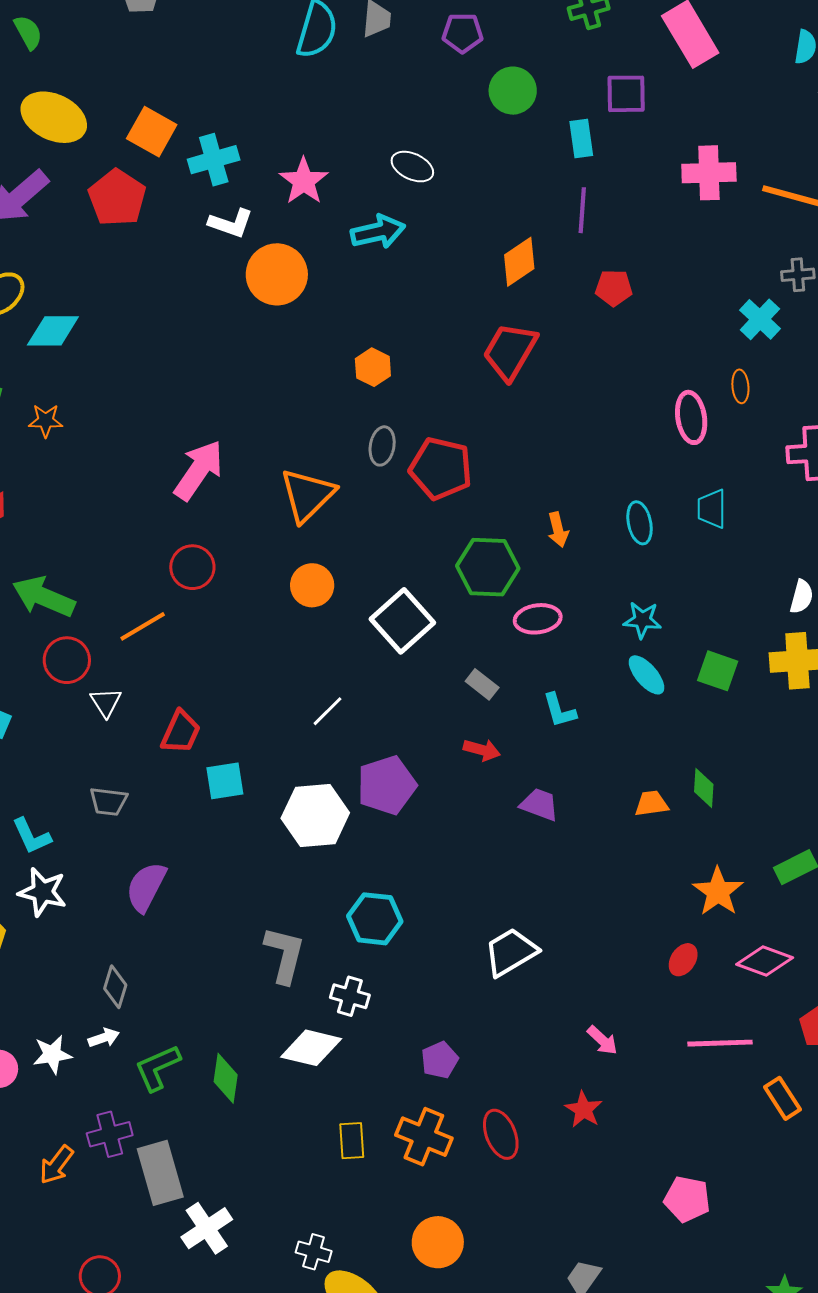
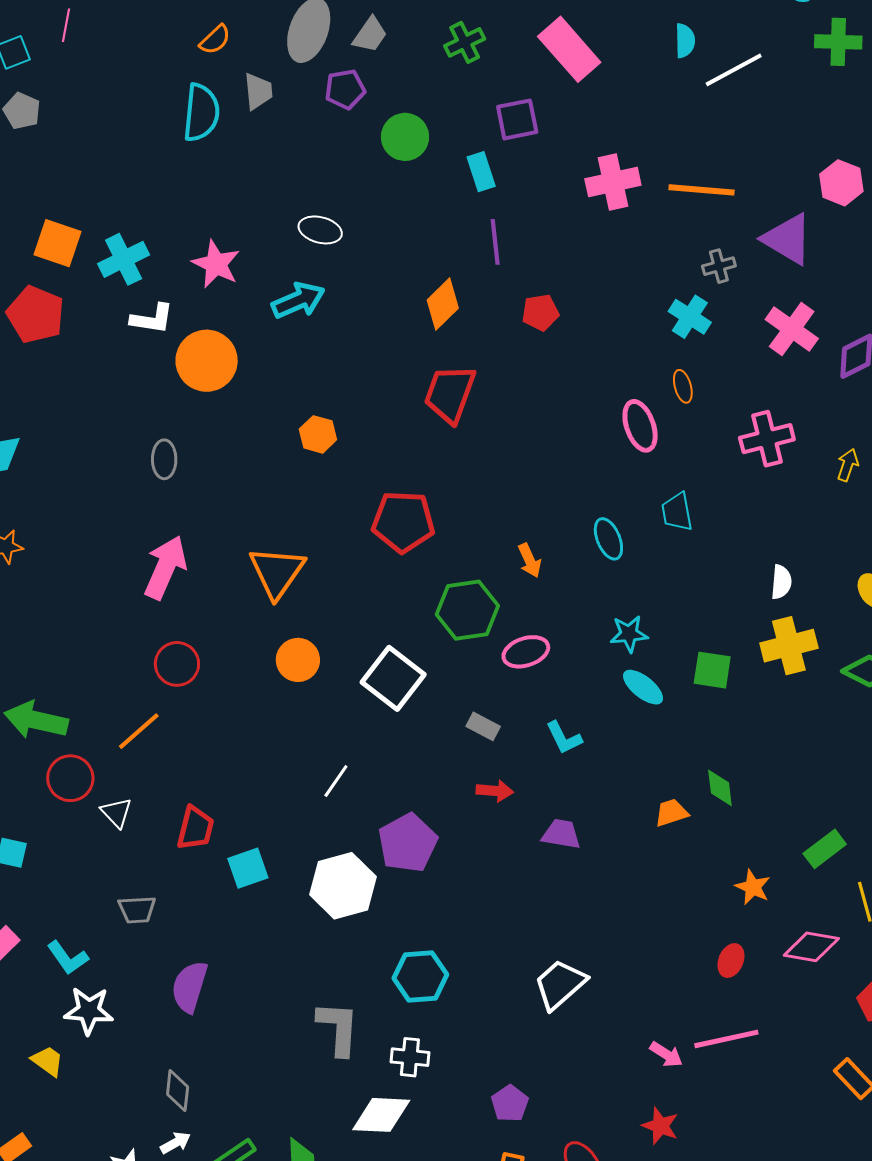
gray ellipse: (382, 446) -> (164, 459), moved
orange star: (718, 892) -> (753, 887), size x0.7
pink line: (720, 1043) -> (726, 1039), moved

